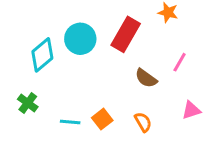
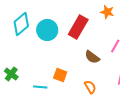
cyan diamond: (42, 55) -> (21, 24), moved
orange square: (102, 119) -> (60, 75), moved, turned -32

